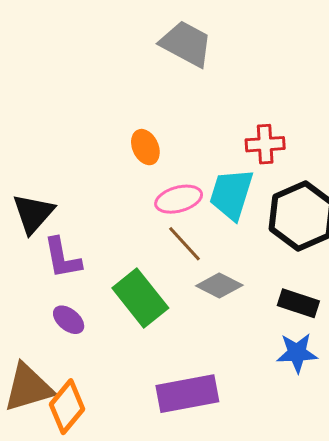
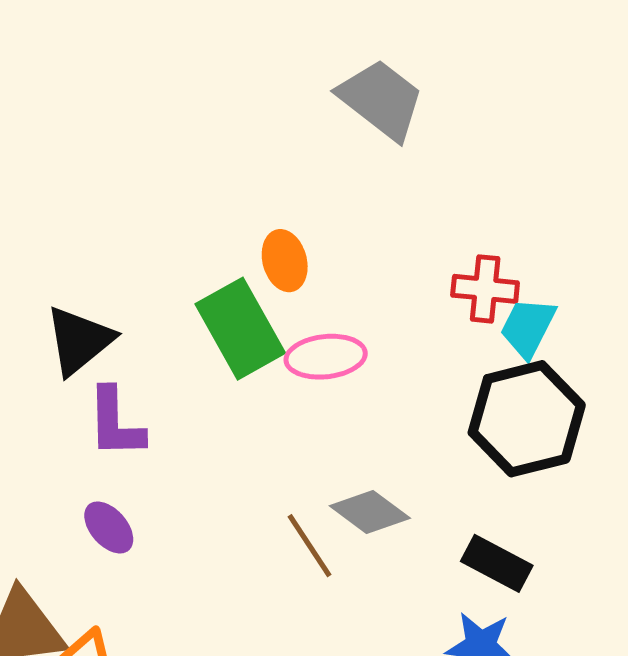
cyan trapezoid: (231, 194) -> (528, 327), moved, size x0.7
brown line: (185, 244) -> (310, 546), moved
green rectangle: (140, 298) -> (240, 329), moved

